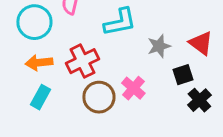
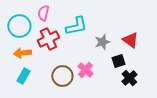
red cross: (82, 61) -> (48, 39), moved

